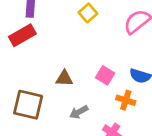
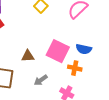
pink square: (105, 75) -> (58, 51), size x1.6

